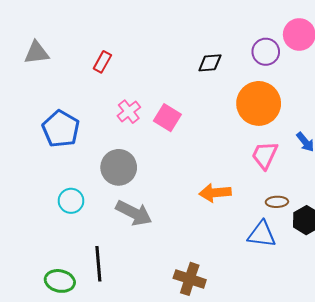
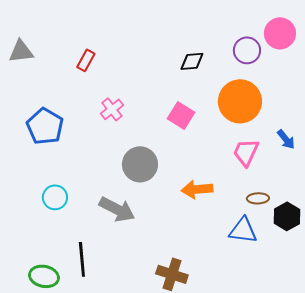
pink square: (167, 118) -> (181, 115), moved
gray circle: (119, 167) -> (140, 164), moved

